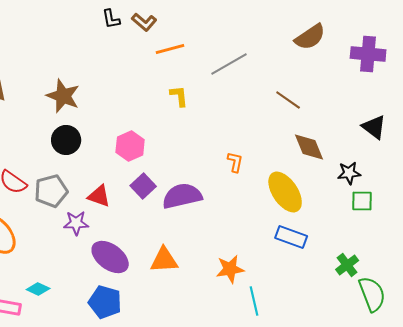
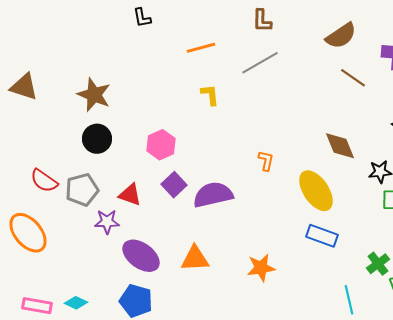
brown L-shape: (144, 22) -> (262, 21), moved, turned 50
brown line: (288, 100) -> (353, 78), moved
cyan diamond: (38, 289) -> (76, 303), moved
cyan line: (254, 301) -> (349, 300), moved

